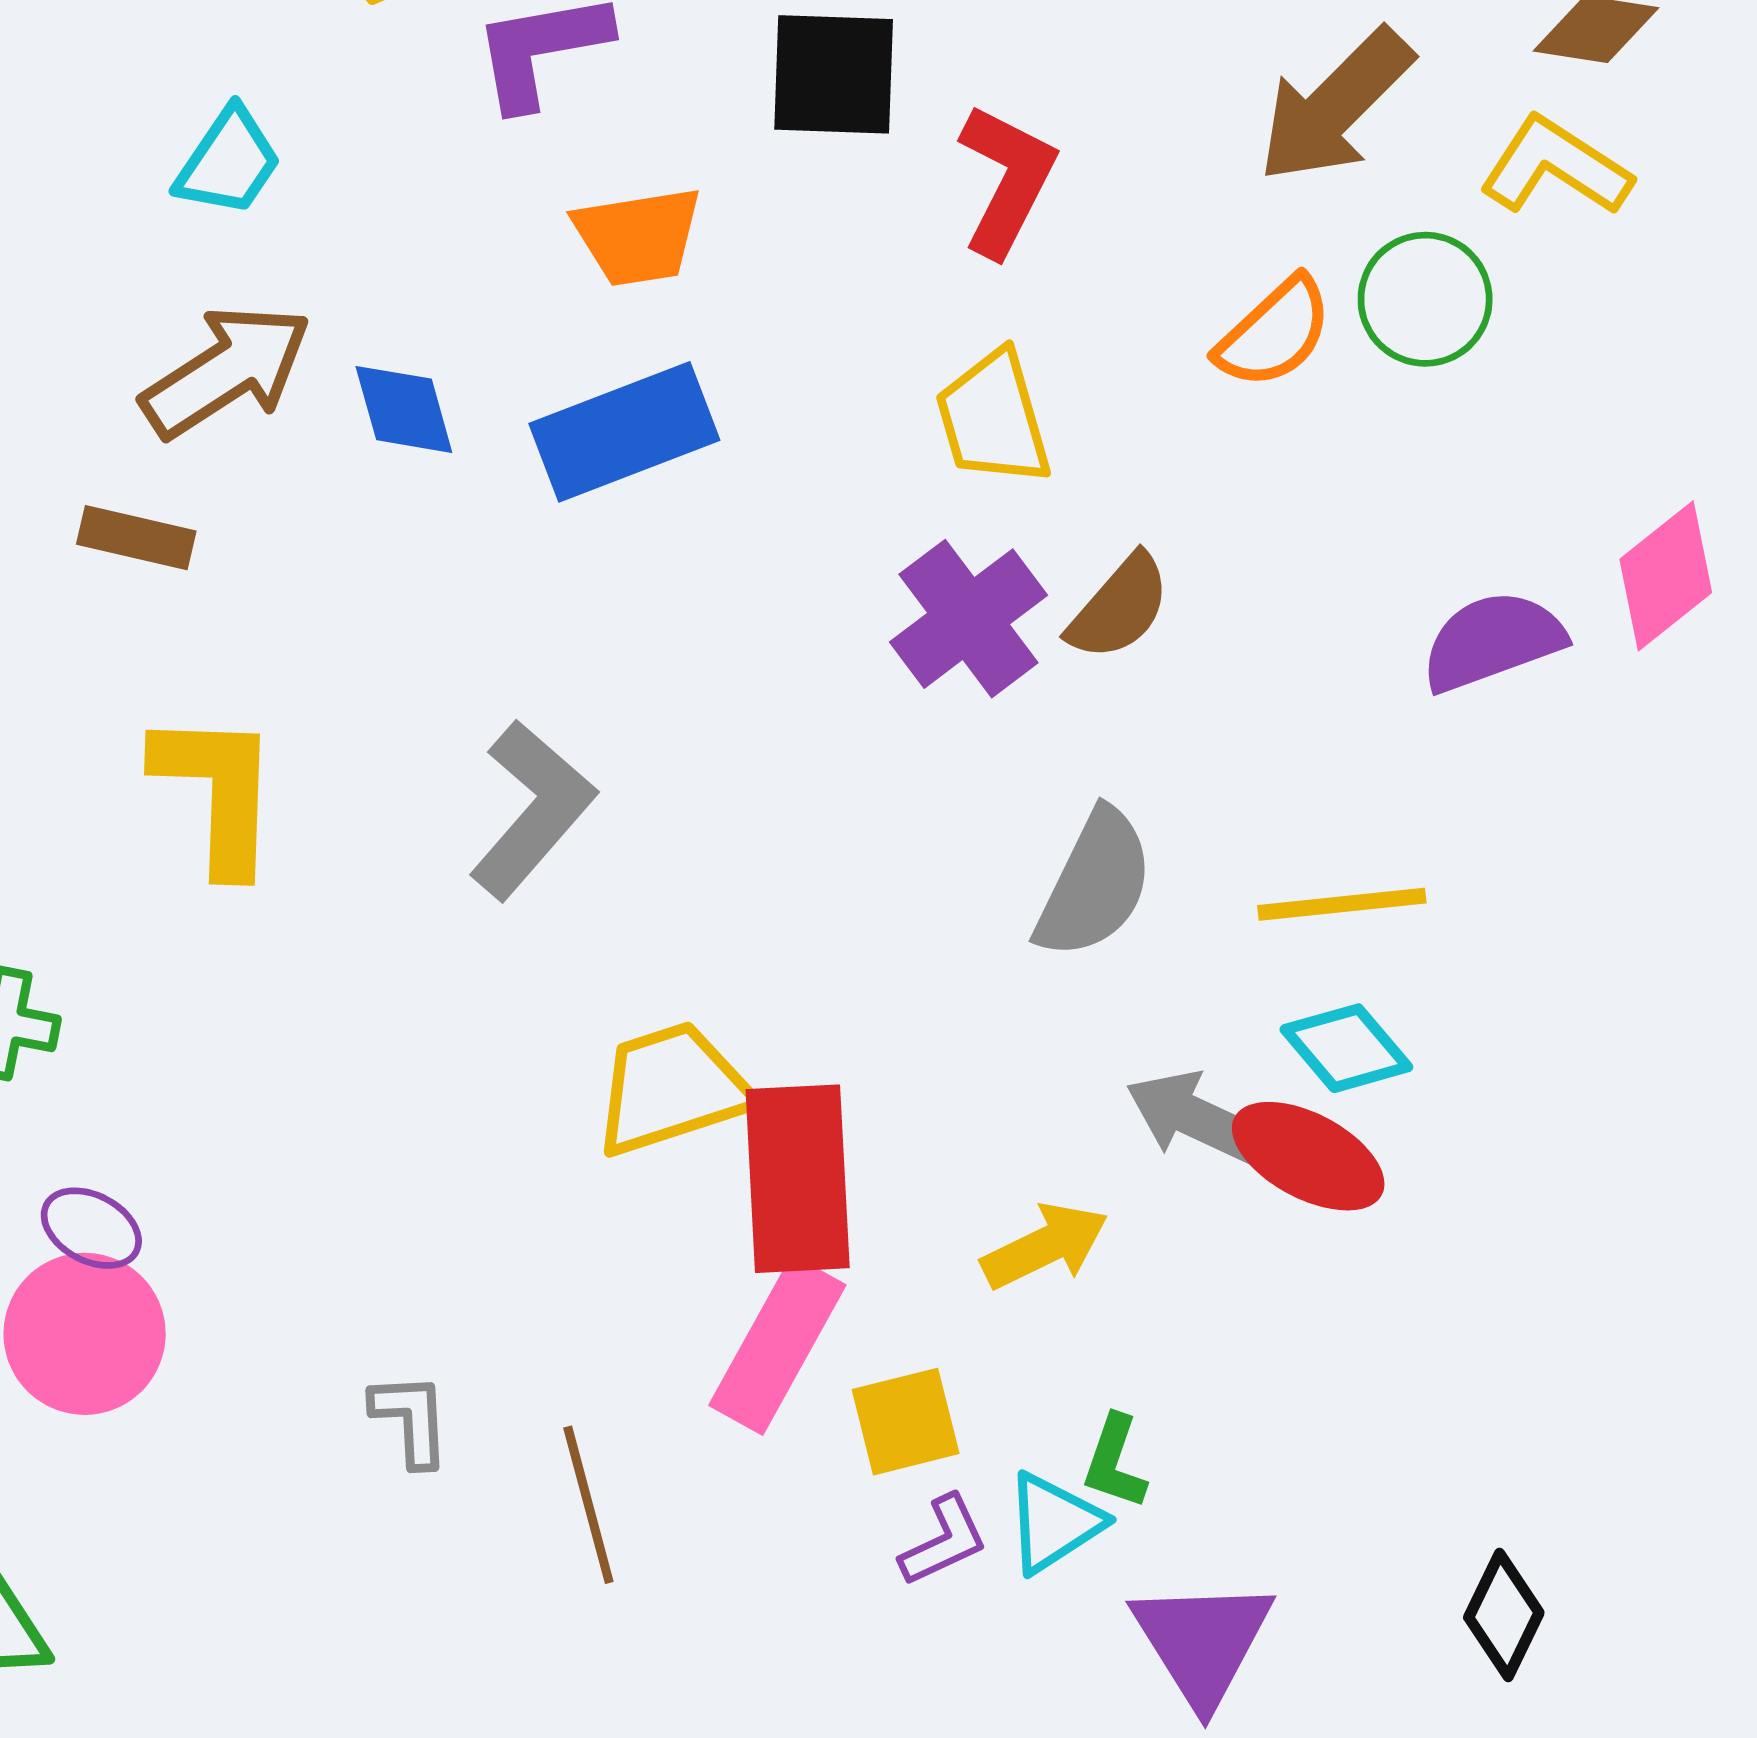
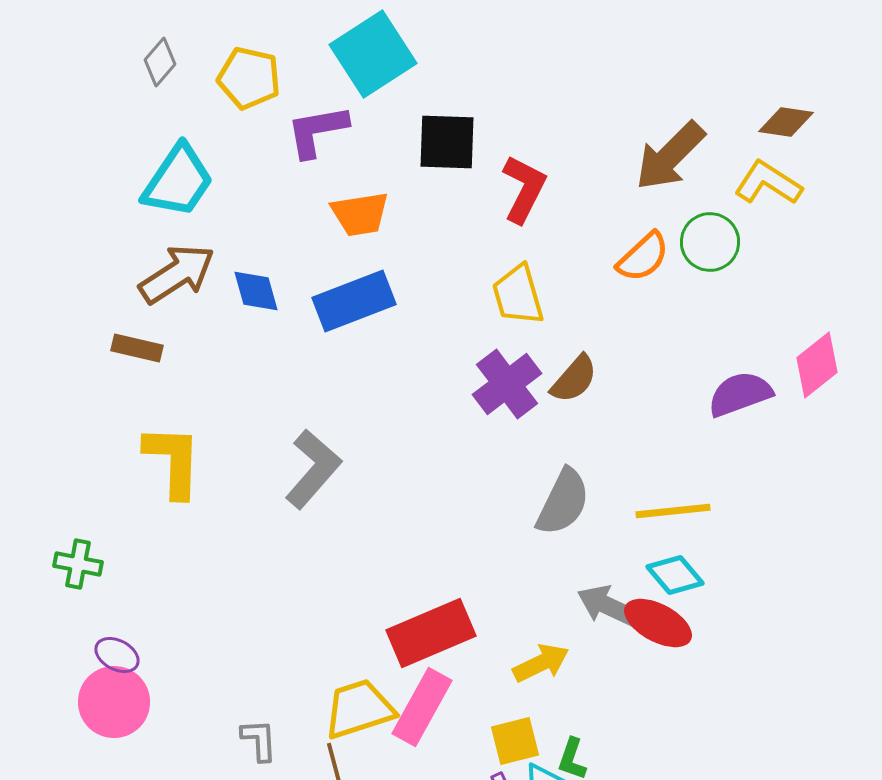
cyan trapezoid: (229, 162) -> (178, 181), size x1.5
yellow trapezoid: (672, 1089) -> (359, 709), moved
red rectangle: (798, 1179) -> (431, 633), turned 70
yellow square: (906, 1422) -> (515, 741), moved

